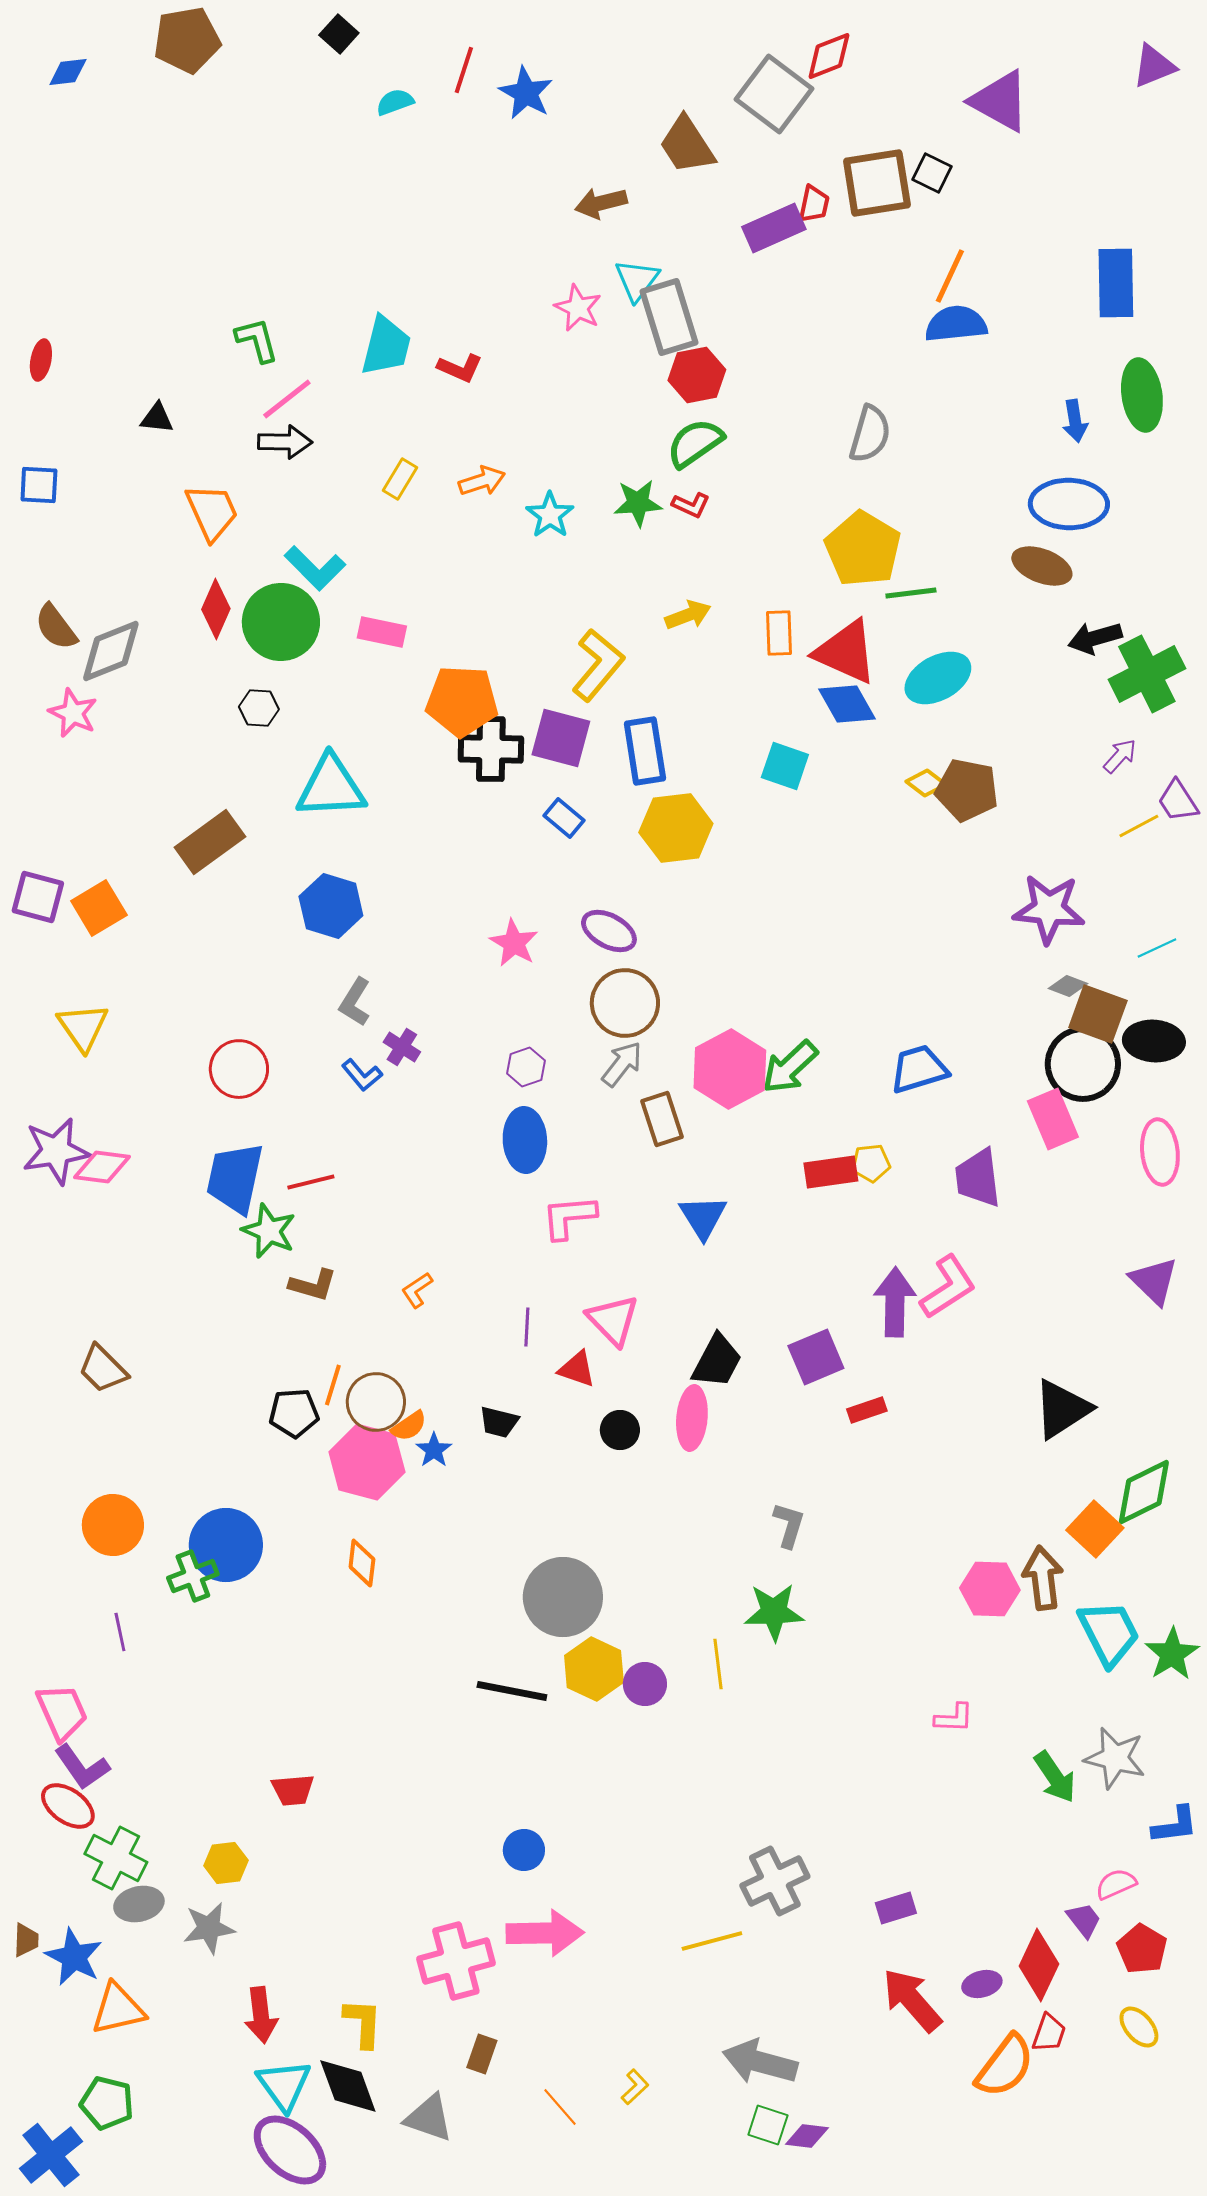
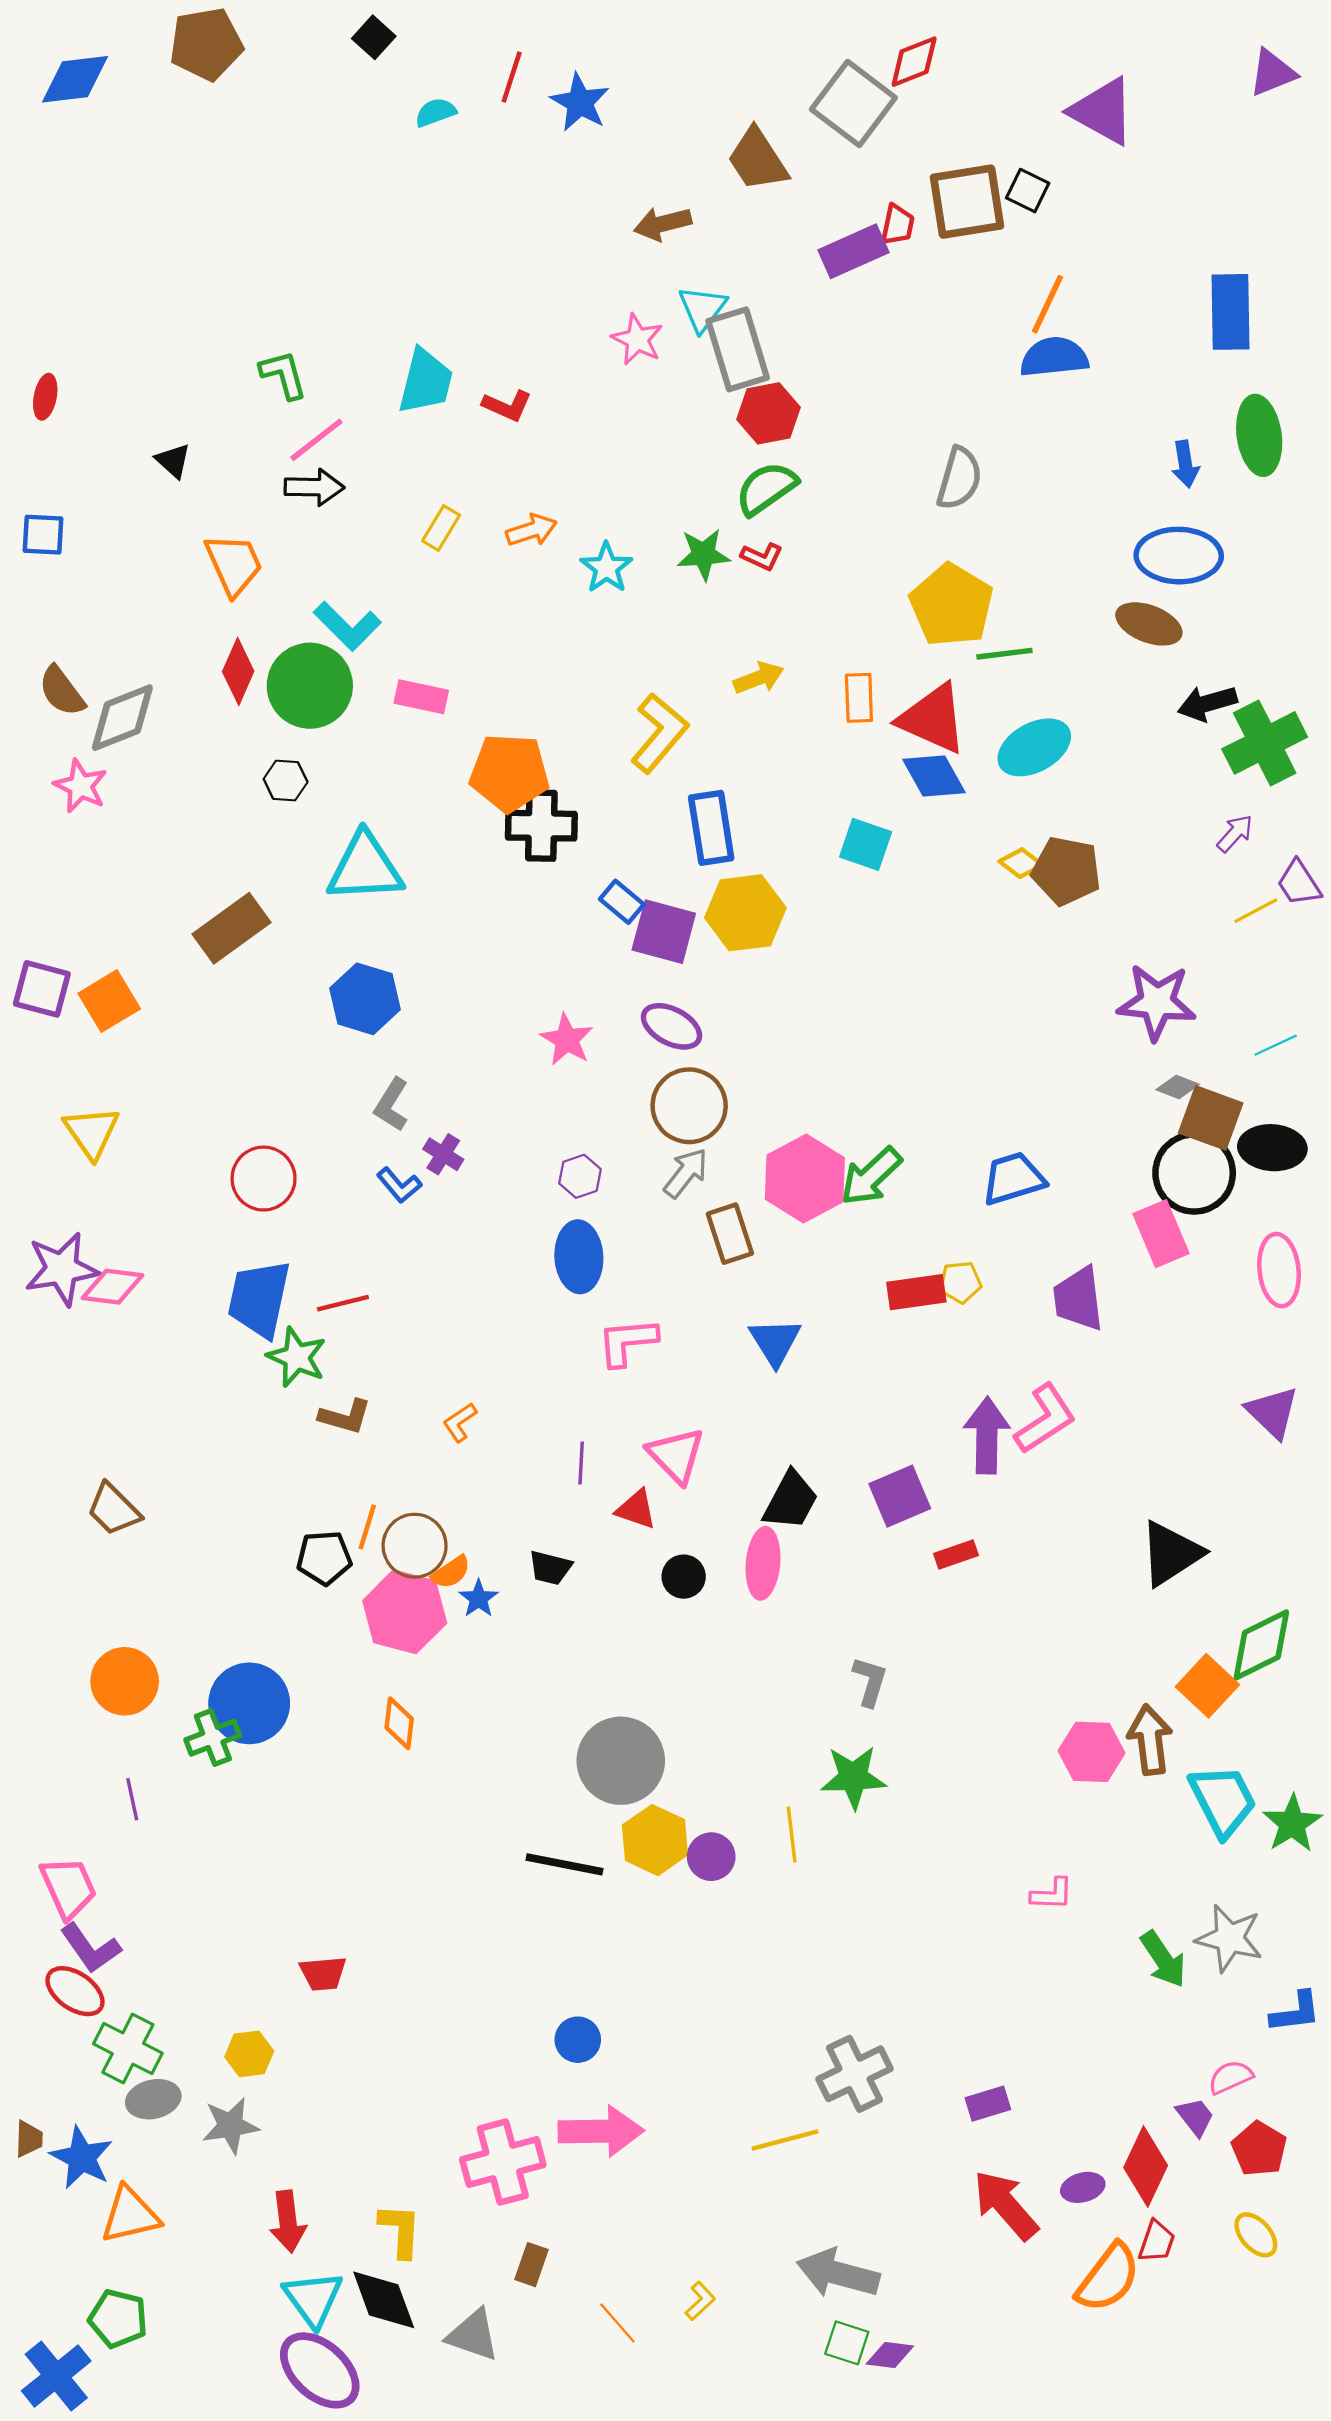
blue diamond: (68, 72) -> (75, 79), size x1.6
black triangle: (157, 418) -> (173, 461), turned 36
purple square: (561, 738) -> (664, 932), moved

